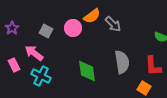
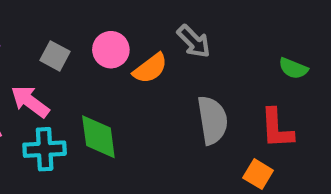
orange semicircle: (92, 16) -> (150, 68), moved
green diamond: (87, 71) -> (98, 137), moved
cyan cross: (41, 76) -> (45, 149), turned -30

